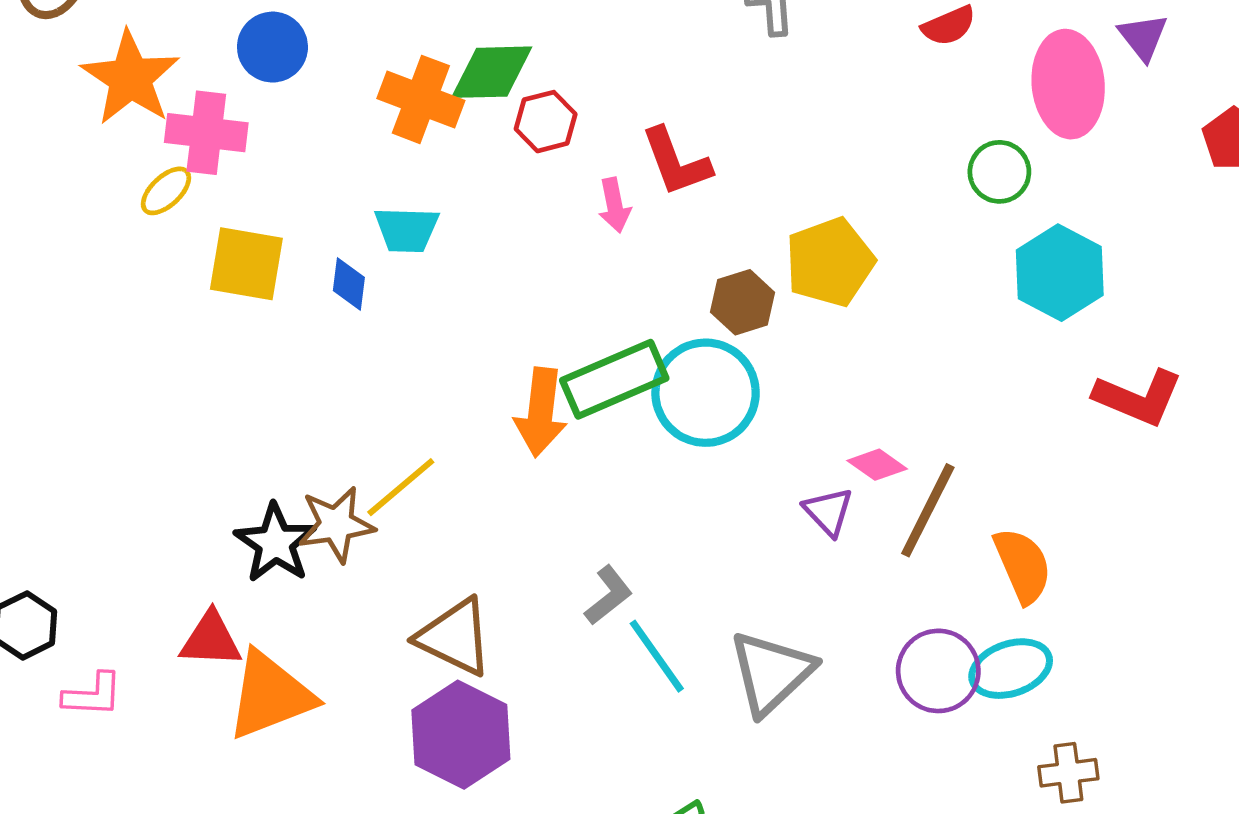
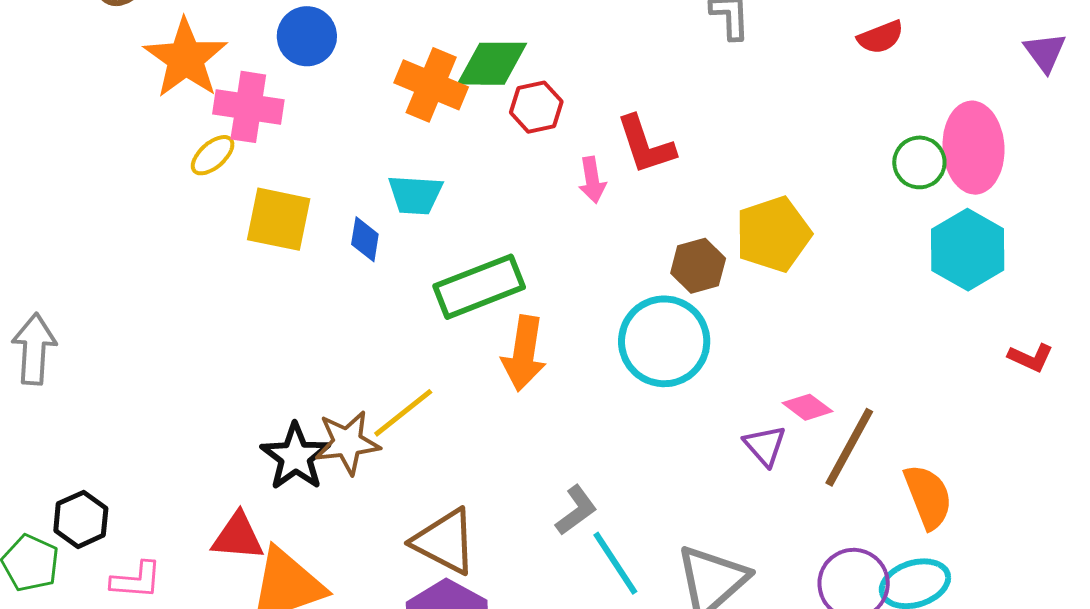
pink ellipse: (1068, 84) -> (973, 148), moved
green rectangle: (614, 379) -> (479, 287), moved
red L-shape: (1138, 397) -> (1031, 358), size x0.6

